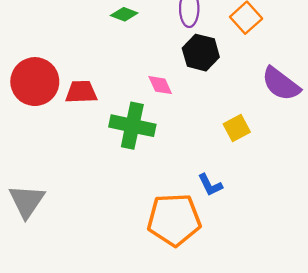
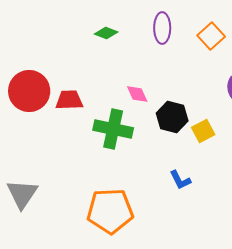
black hexagon: (201, 53) -> (172, 117), moved
orange pentagon: (174, 220) -> (110, 211), moved

